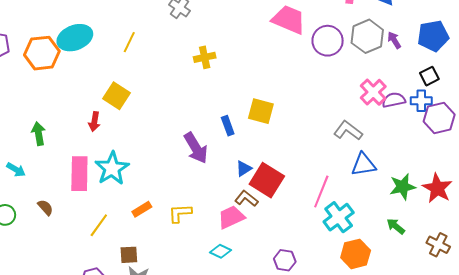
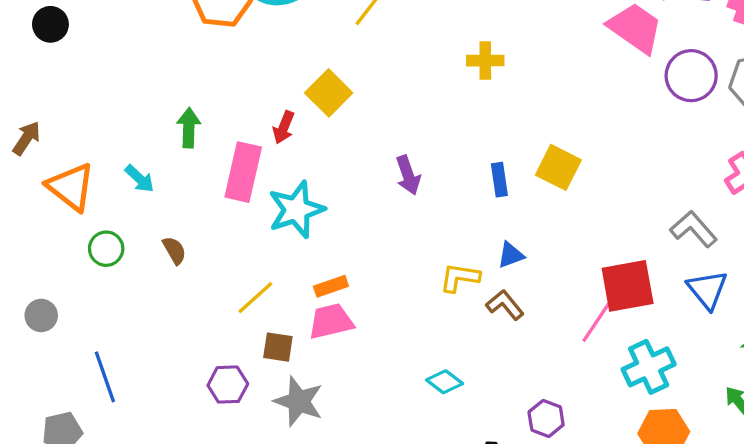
purple arrow: (196, 148) -> (408, 175), moved, size x0.7
blue triangle: (364, 165) -> (707, 290), turned 48
pink rectangle: (79, 174) -> (243, 172), moved
red square: (267, 180) -> (628, 286), moved, turned 36
pink line: (321, 192) -> (599, 318), moved
yellow L-shape: (180, 213) -> (460, 278), moved
pink trapezoid: (231, 217) -> (331, 321), moved
brown square: (129, 255) -> (278, 347), moved

